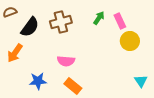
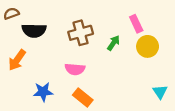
green arrow: (99, 18) -> (113, 43), moved
brown cross: (61, 22) -> (81, 33), moved
black semicircle: (30, 27) -> (34, 31), turned 55

